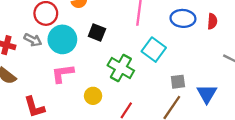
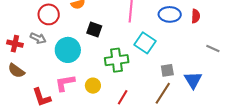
cyan circle: (62, 39) -> (68, 50), moved
green cross: (121, 68) -> (117, 60), turned -35
pink L-shape: (63, 74) -> (65, 83), moved

